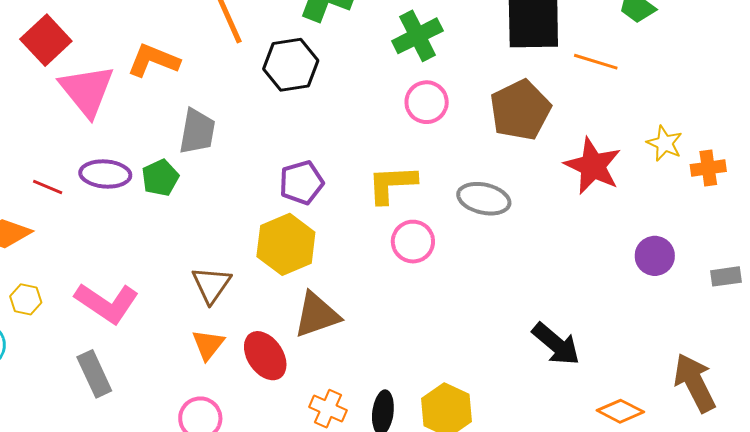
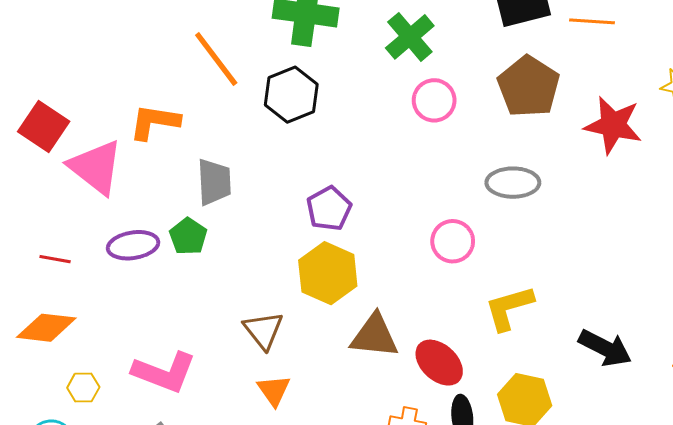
yellow L-shape: (392, 184) -> (509, 308), moved
red line: (48, 187) -> (55, 259), moved
brown triangle: (317, 315) -> (374, 336), turned 38
black arrow: (556, 344) -> (605, 348), moved
red ellipse: (265, 356) -> (439, 363), moved

